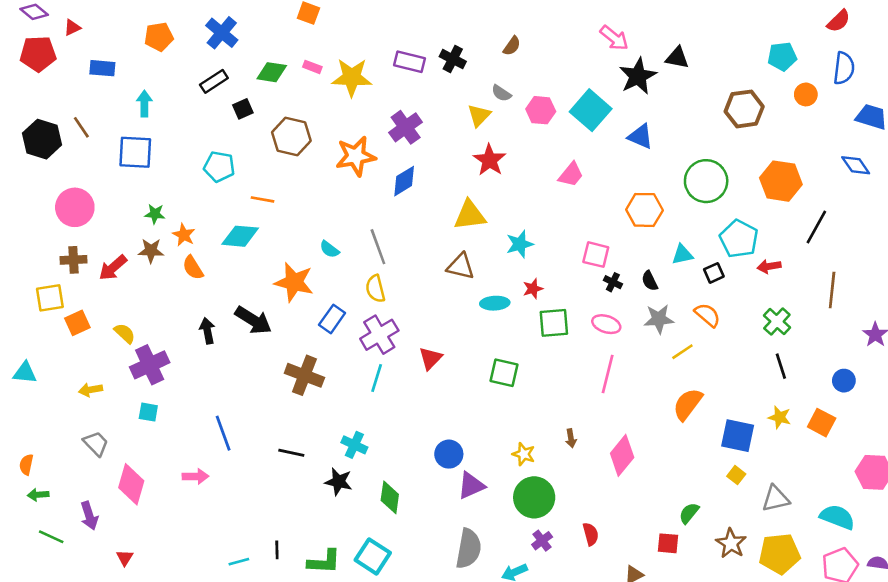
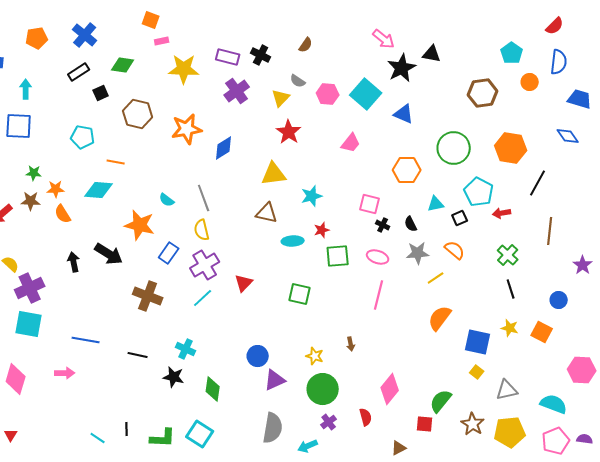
cyan pentagon: (782, 56) -> (512, 53), turned -30
pink rectangle: (312, 67) -> (162, 41), moved, turned -32
purple cross: (406, 127) -> (237, 91), moved
orange star: (184, 235) -> (56, 189), turned -30
cyan line: (377, 378) -> (203, 298), turned 30
cyan square: (148, 412) -> (29, 324), size x1.8
blue line: (223, 433) -> (86, 340), turned -60
pink diamond: (622, 455) -> (390, 389), moved
green semicircle: (689, 513) -> (441, 401), size x1.4
cyan line: (239, 562) -> (98, 438), turned 49

